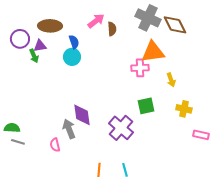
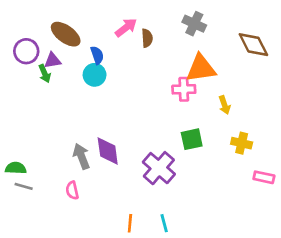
gray cross: (148, 18) -> (194, 24), size x0.7
brown diamond: (175, 25) -> (253, 45), moved
brown ellipse: (50, 26) -> (66, 34), turned 35
gray arrow: (69, 129) -> (81, 156), moved

